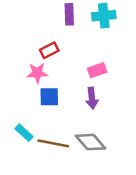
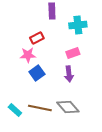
cyan cross: (104, 16) -> (78, 25), moved
blue square: (49, 97) -> (37, 73), turned -35
cyan rectangle: (24, 133) -> (15, 110), moved

